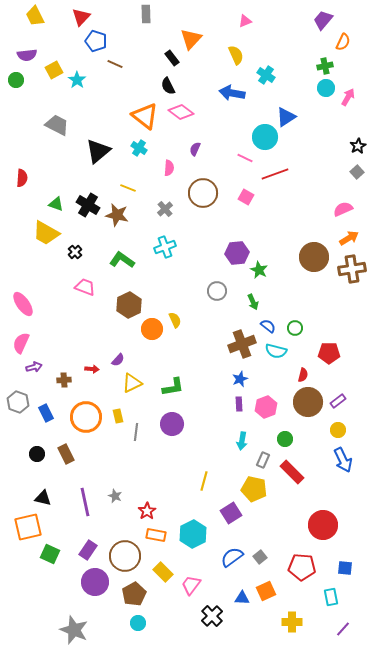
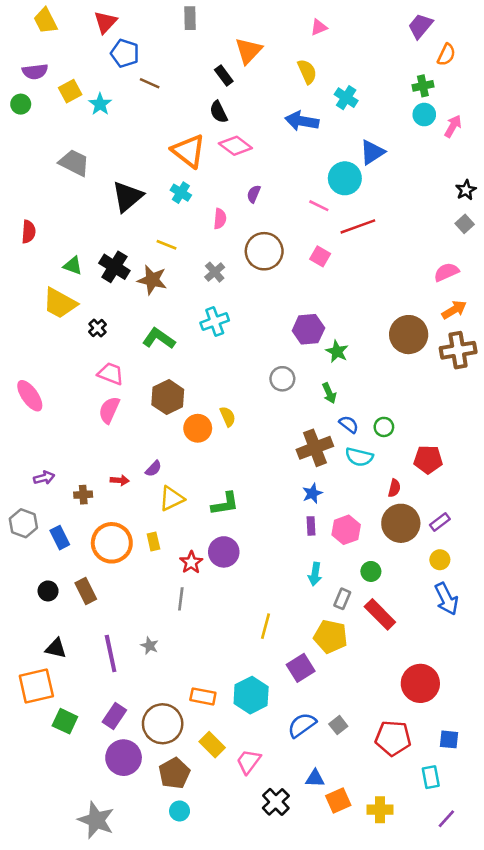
pink semicircle: (21, 343) -> (109, 410), moved
gray line: (136, 432) -> (181, 599), moved
red star: (147, 511) -> (191, 562), moved
orange square: (266, 591) -> (338, 801), moved

